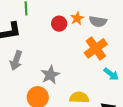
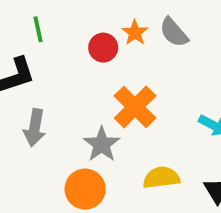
gray semicircle: (98, 21) -> (174, 32), turned 48
orange cross: (96, 48) -> (135, 107), moved

